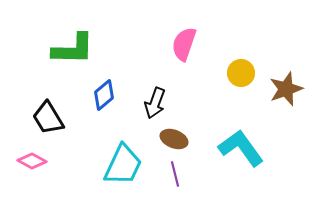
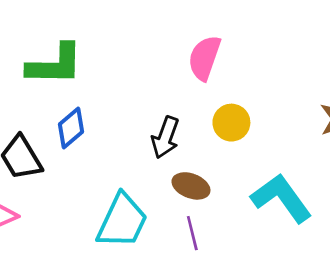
yellow circle: (241, 73) -> (231, 123), moved
blue diamond: (104, 95) -> (71, 128), moved

